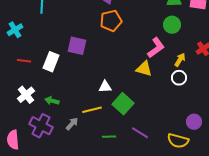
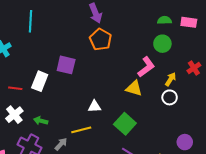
orange pentagon: (111, 21) -> (101, 40), turned -30
red line: (24, 61) -> (15, 88), moved
green square: (123, 104) -> (125, 124), moved

